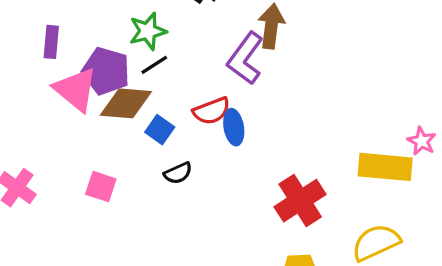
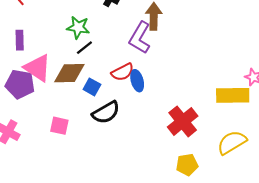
green star: (148, 31) -> (78, 27), turned 30
purple pentagon: (106, 71) -> (20, 84), moved
black semicircle: (178, 173) -> (106, 113), size x1.6

